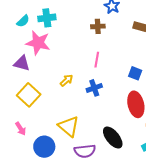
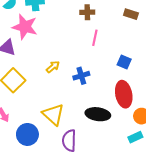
pink line: (97, 60) -> (95, 38), moved
black ellipse: (113, 138) -> (98, 114), moved, turned -45
purple semicircle: (85, 151) -> (69, 141), turned 95

